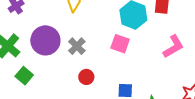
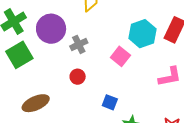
green square: (24, 76) -> (19, 55), size x1.5

